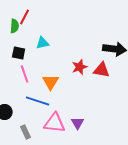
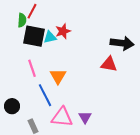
black square: (19, 53) -> (34, 36), moved, size x1.6
red star: (80, 67) -> (63, 31), moved
blue line: (38, 101) -> (45, 95), turned 45

